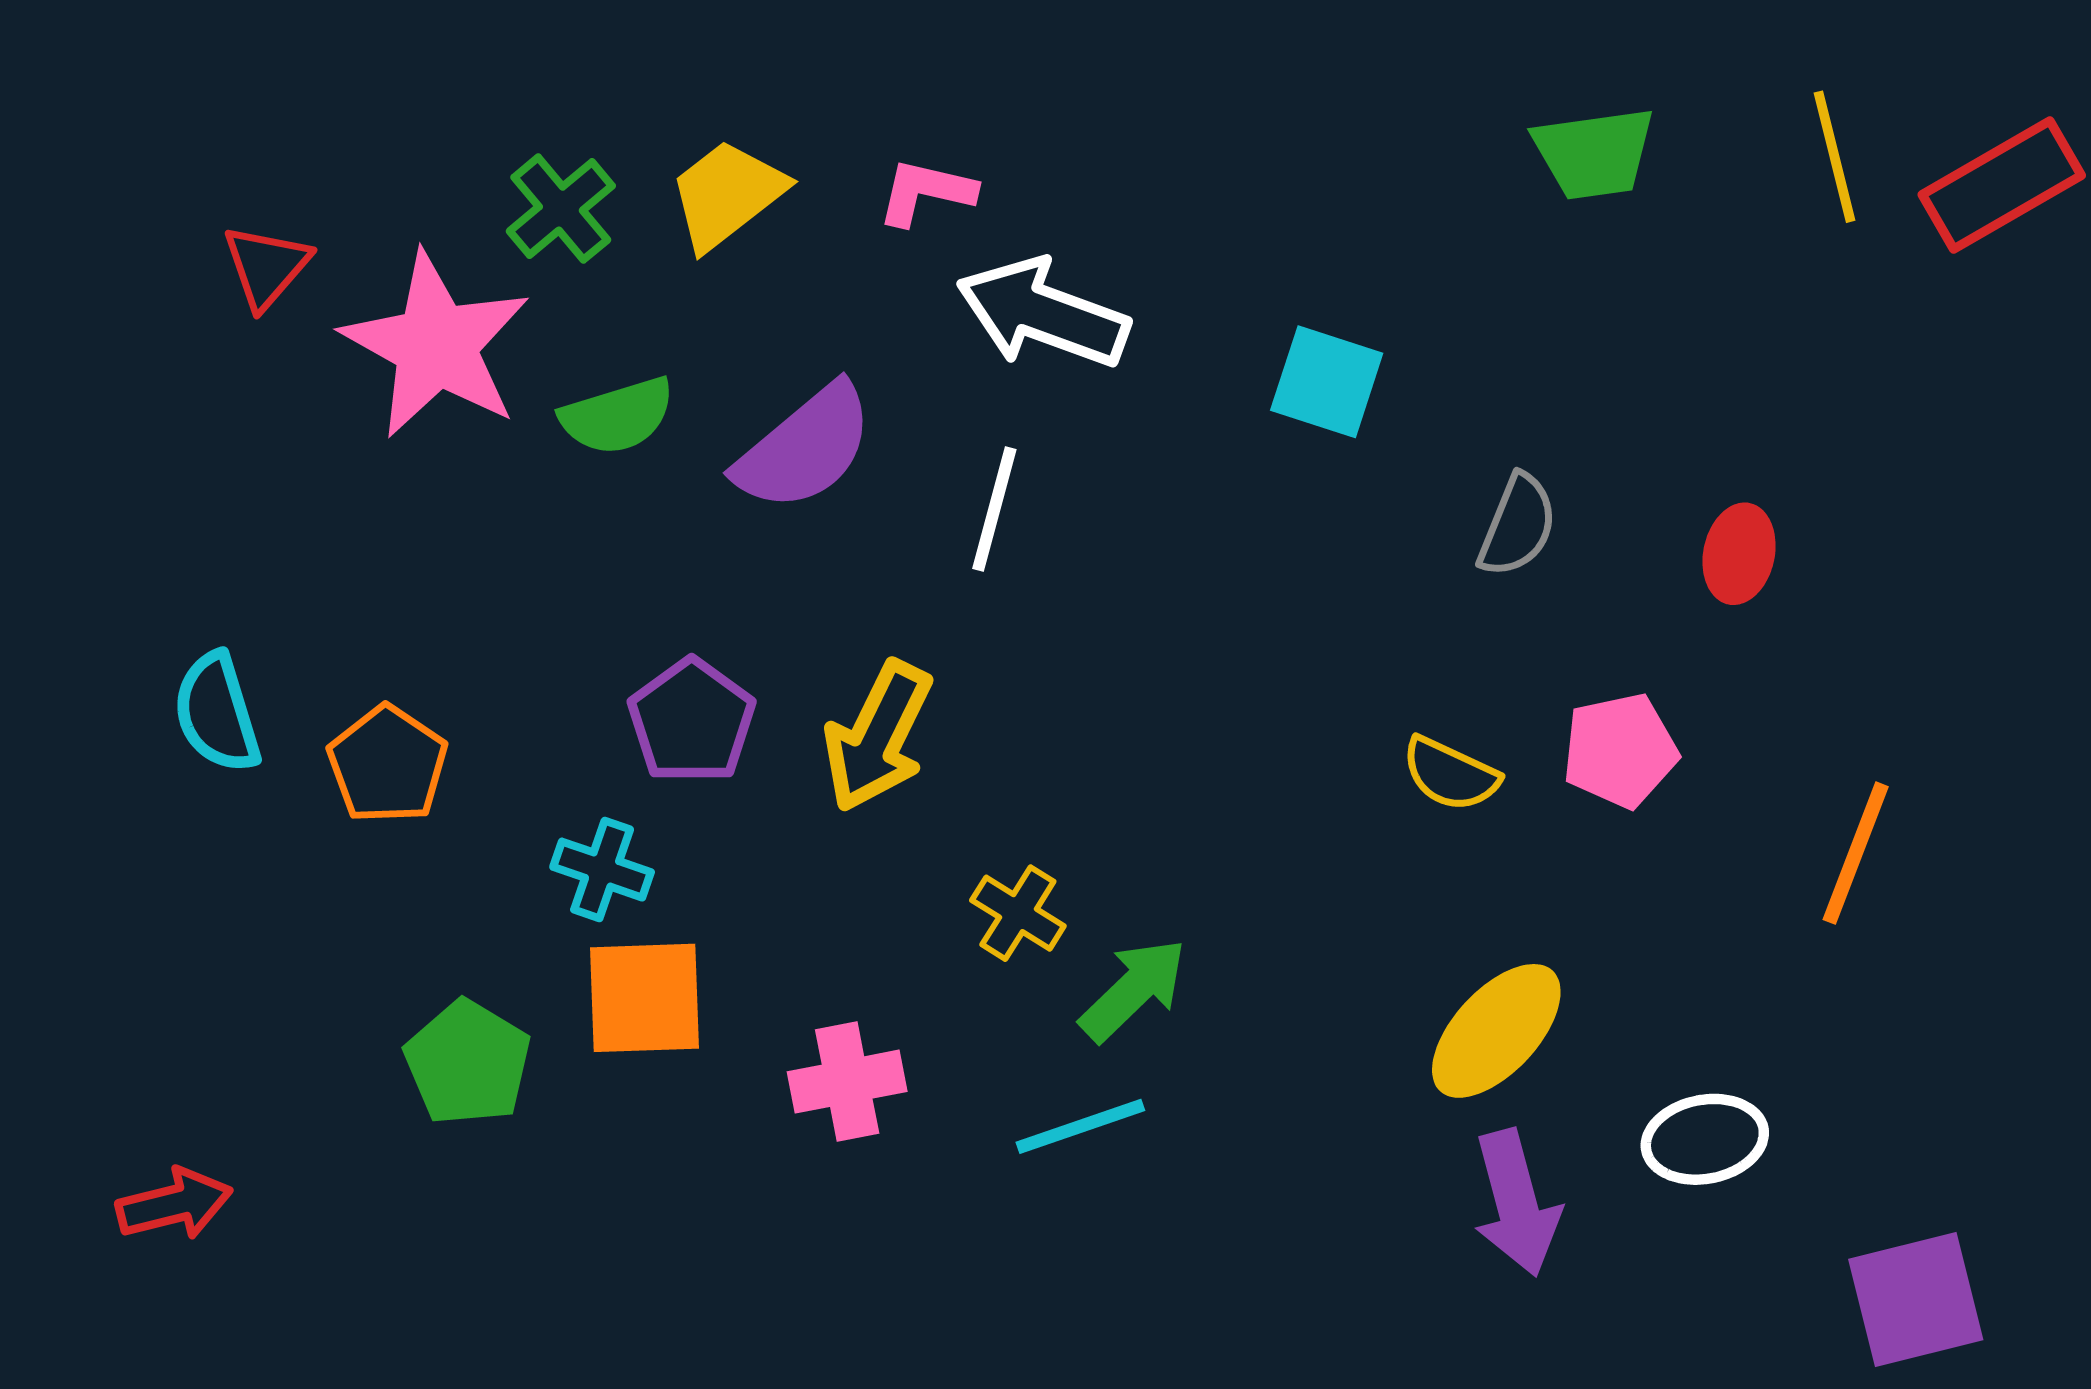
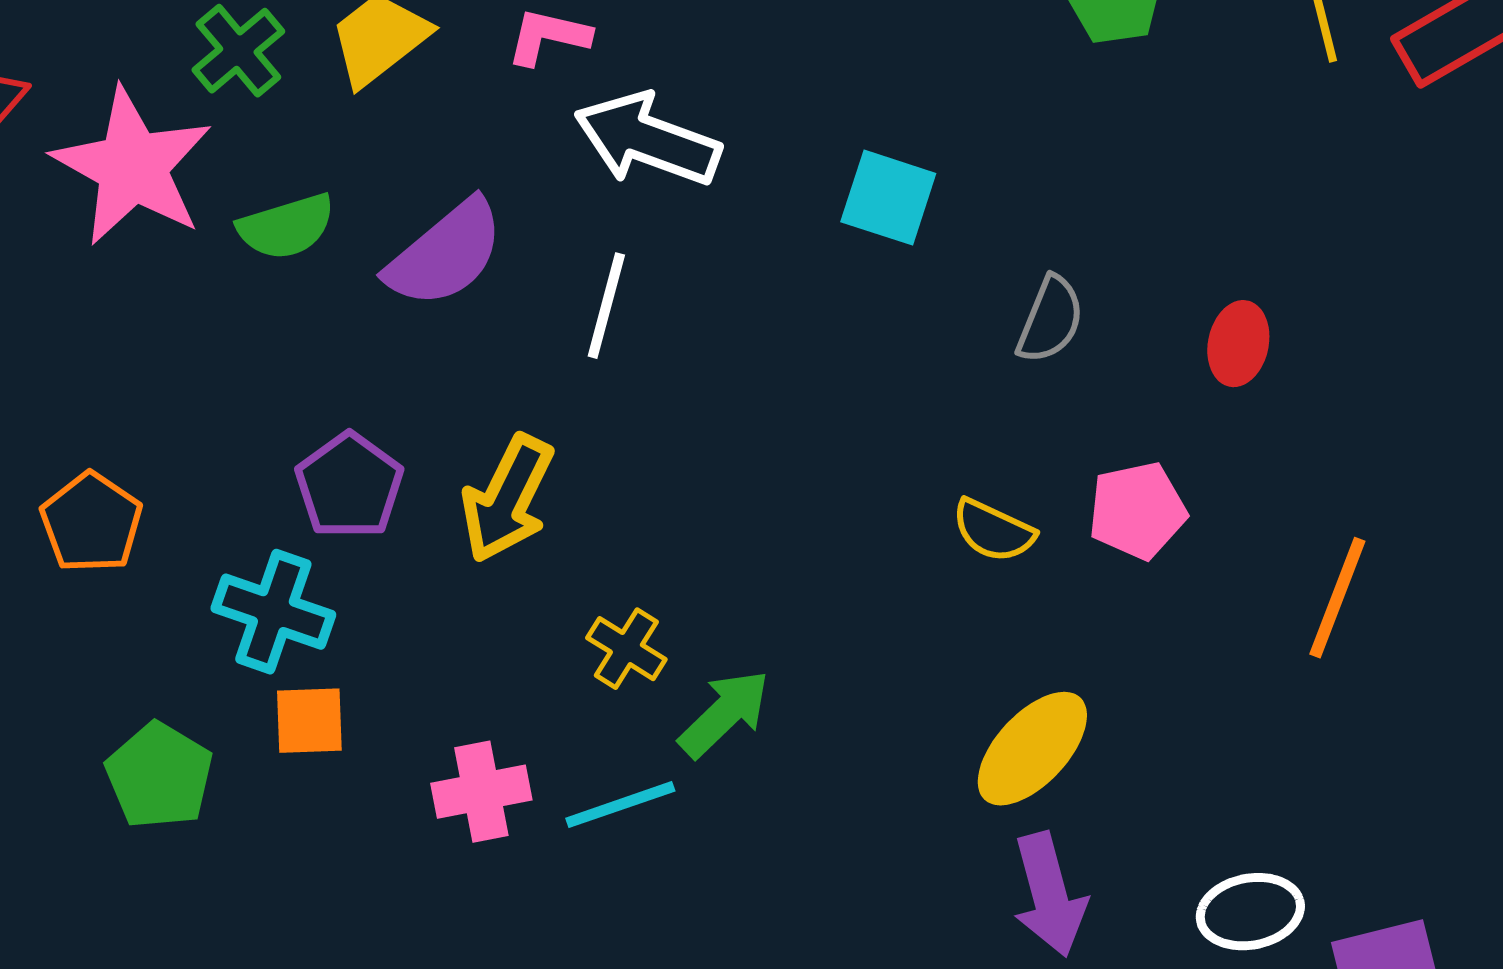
cyan cross: (602, 870) -> (273, 612), size x1.4
orange square: (644, 998) -> (309, 721), size x0.7
cyan line: (1080, 1126) -> (620, 805), moved
white ellipse: (1705, 1139) -> (1250, 912), moved

